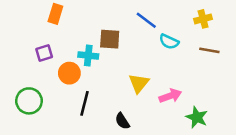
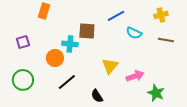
blue line: (146, 20) -> (116, 16), turned -66
purple square: (44, 53) -> (23, 42), moved
black line: (85, 103) -> (67, 82), turned 36

